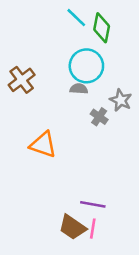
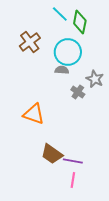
brown cross: (22, 80) -> (30, 42), moved
brown trapezoid: (72, 227) -> (52, 154), moved

